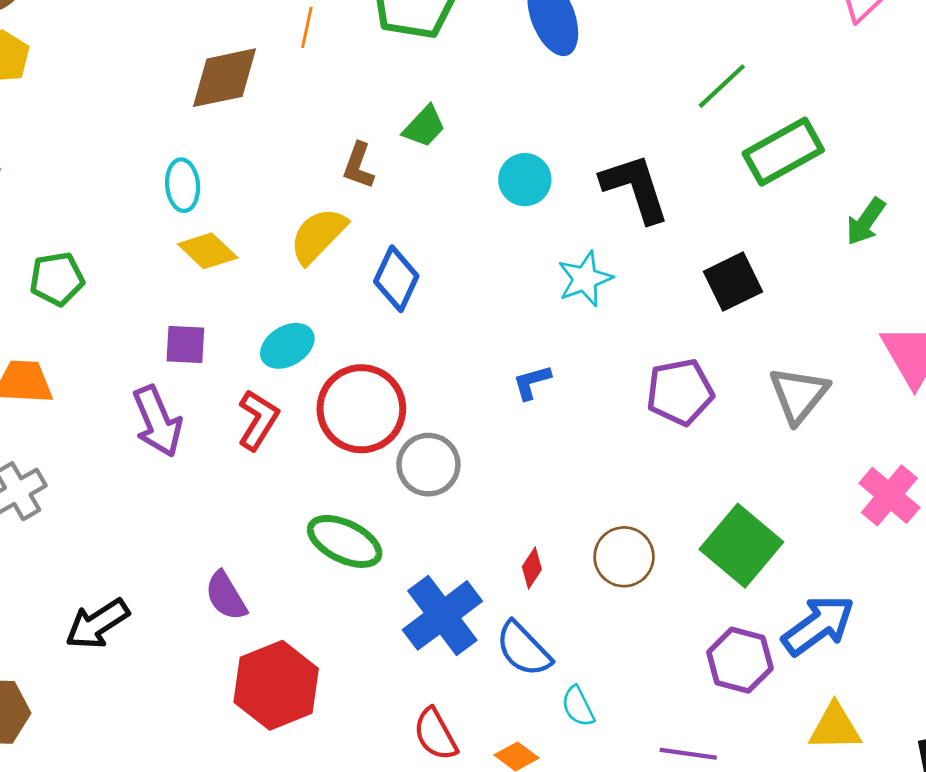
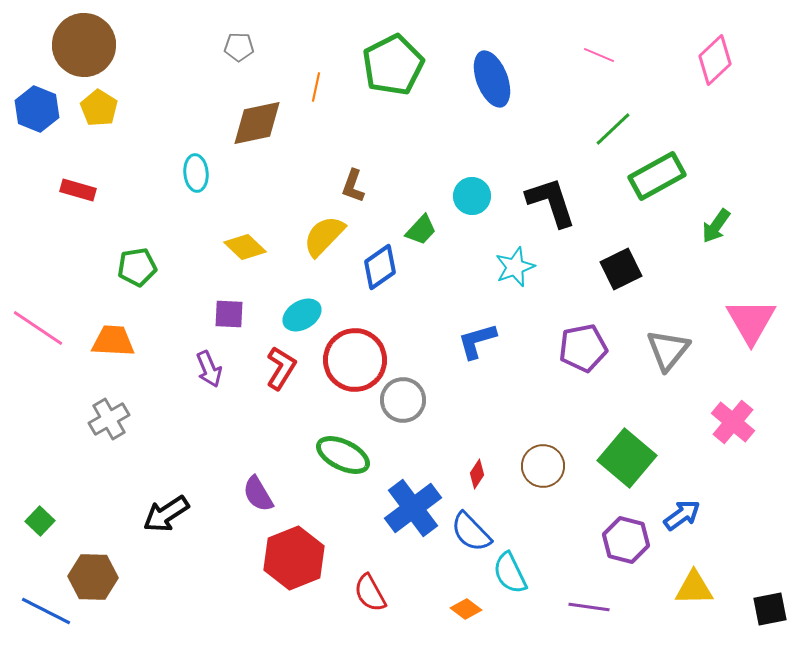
green trapezoid: (424, 127) -> (421, 230), moved
cyan ellipse: (183, 185) -> (196, 173), moved
blue diamond: (396, 279) -> (380, 267), turned 30
blue L-shape: (532, 382) -> (477, 341), size x1.4
purple arrow: (157, 421) -> (209, 369), size x0.7
blue arrow: (818, 625) -> (682, 515), size x0.7
cyan semicircle: (578, 706) -> (510, 573), size x1.4
red semicircle: (435, 734) -> (370, 593), moved

